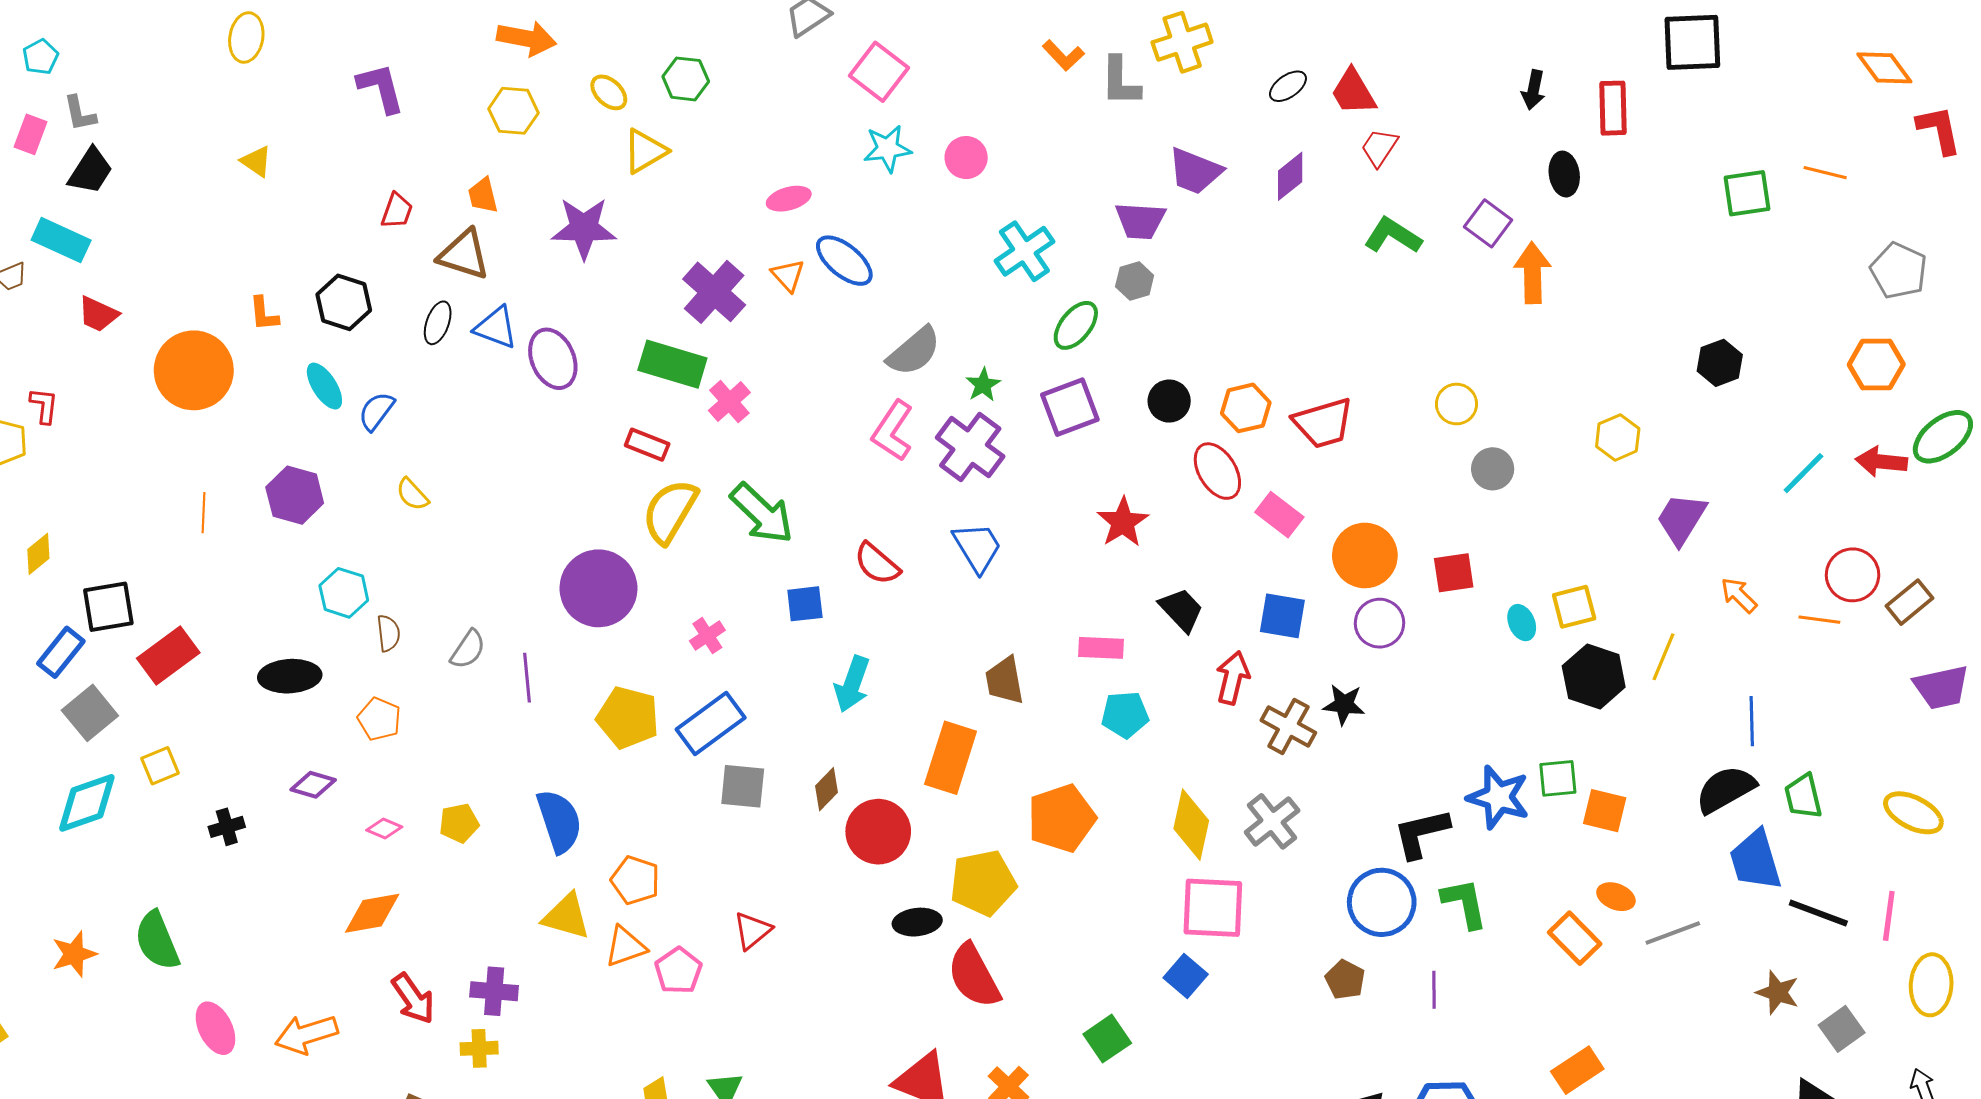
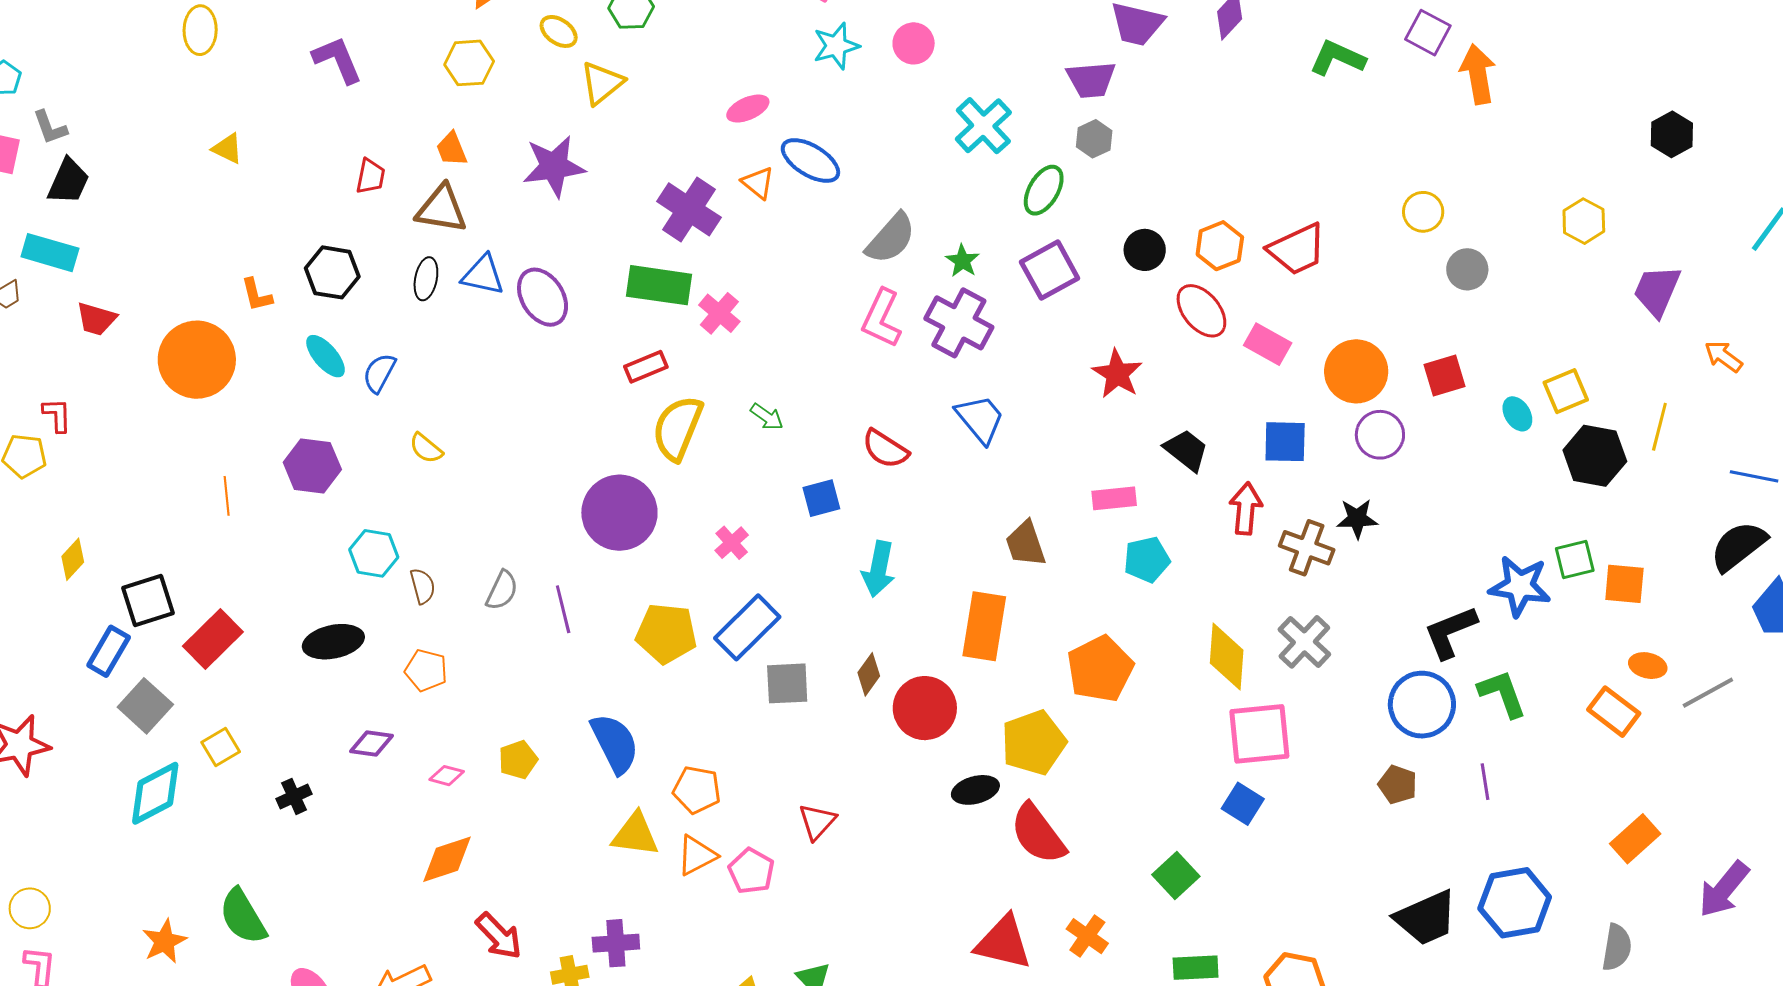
red rectangle: (647, 445) -> (646, 367), turned -36
green arrow: (762, 513) -> (767, 417), size x0.5
blue line: (1752, 721) -> (1754, 476), turned -69
purple cross: (494, 991) -> (616, 943), moved

